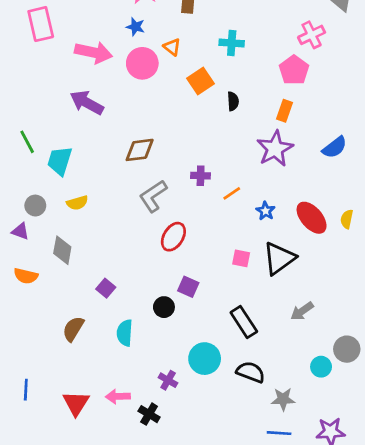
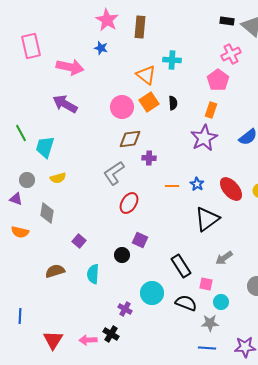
orange triangle: (172, 47) -> (146, 75), moved, size x1.5
pink circle: (142, 63) -> (122, 107), moved
orange square: (201, 81) -> (149, 102), moved
brown diamond: (140, 150) -> (130, 139), moved
orange line: (232, 193) -> (172, 186), moved, turned 32
pink square: (241, 258) -> (206, 284), moved
brown semicircle: (73, 329) -> (55, 271), turned 42
cyan circle: (321, 367) -> (221, 302), moved
pink arrow: (118, 396) -> (88, 340), moved
red triangle: (76, 403) -> (53, 340), moved

